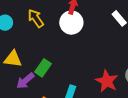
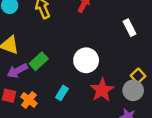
white circle: (71, 23) -> (86, 60), moved

